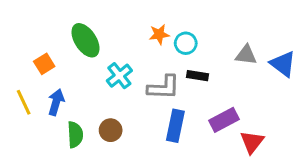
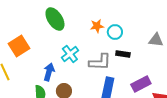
green ellipse: (85, 40) -> (55, 19), moved
orange square: (44, 64) -> (19, 46), size x1.5
blue arrow: (56, 102) -> (49, 72), moved

